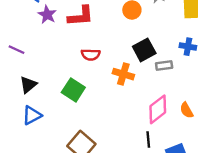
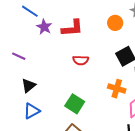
orange cross: (123, 74) -> (117, 89), moved
green square: (73, 90) -> (75, 104), moved

